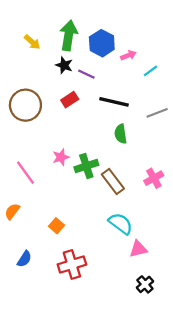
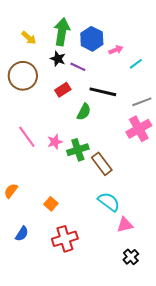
brown circle: (25, 105) -> (23, 76), moved
green semicircle: (121, 134) -> (84, 112), moved, turned -144
pink line: (25, 173) -> (27, 137), moved
pink cross: (154, 178) -> (139, 129), moved, size x1.4

